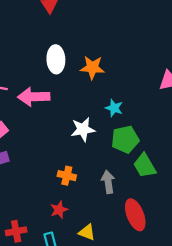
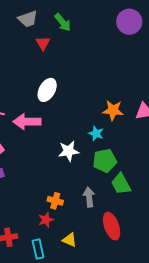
white ellipse: (56, 59) -> (47, 90), turned 30
orange star: (92, 67) -> (113, 110), moved
orange cross: (67, 176) -> (55, 201), moved

